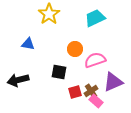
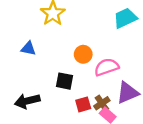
cyan trapezoid: (95, 18) -> (125, 18), moved
black arrow: (18, 80) -> (27, 101), moved

